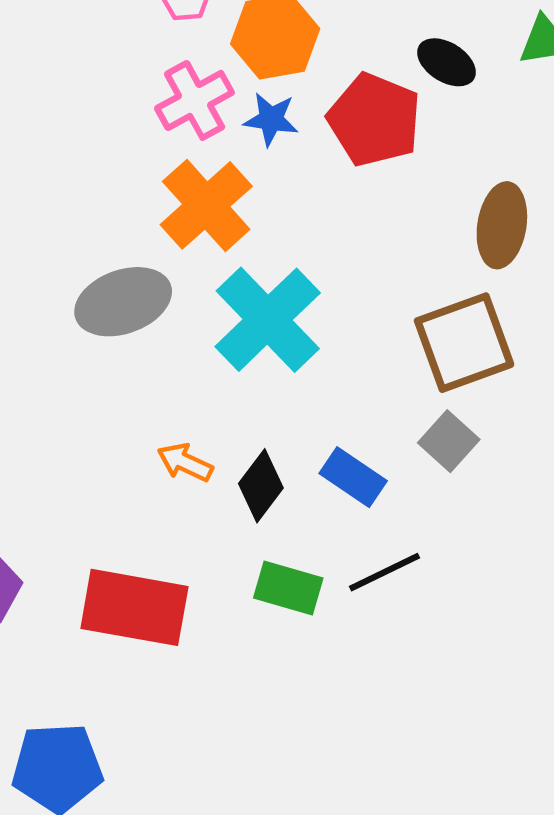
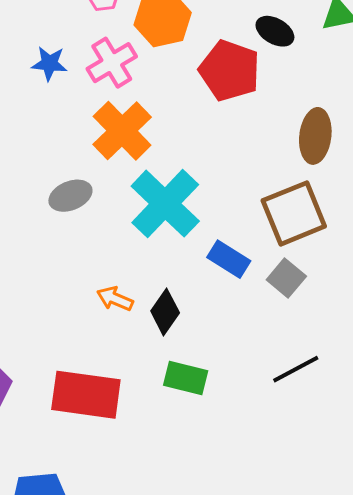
blue star: (271, 119) -> (49, 63), moved
gray ellipse: (123, 302) -> (70, 196), size x0.7
blue rectangle: (353, 477) -> (229, 259), moved
black line: (385, 572) -> (296, 369), moved

